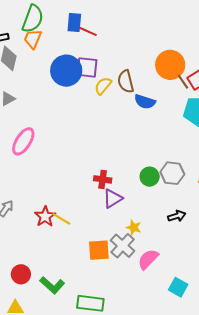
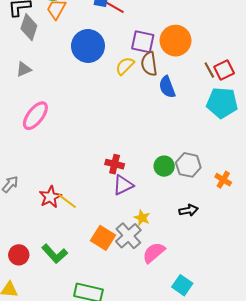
orange circle: (170, 65) -> (175, 41), moved
purple square: (87, 67) -> (143, 42), moved
blue semicircle: (145, 102) -> (167, 87), turned 45
orange square: (99, 250) -> (103, 238), turned 30
green L-shape: (52, 285) -> (55, 254), moved

